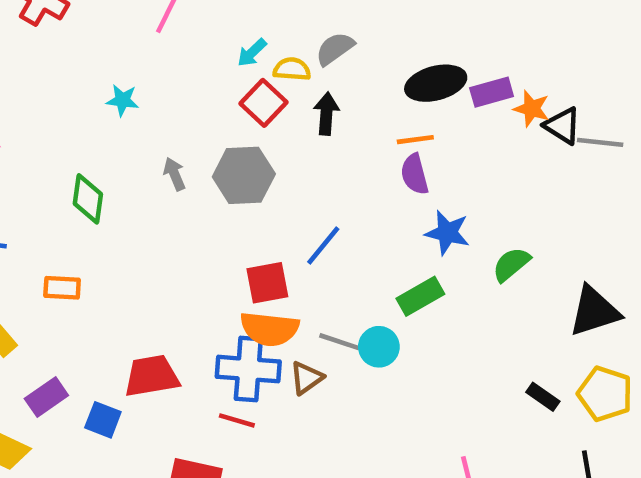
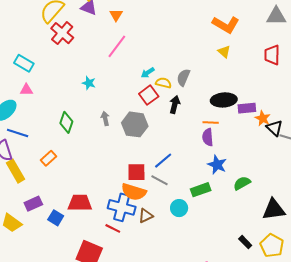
gray semicircle: (335, 49) -> (183, 77), turned -42
orange rectangle: (62, 288) -> (48, 158), turned -56
gray line: (339, 342) -> (160, 180), moved

